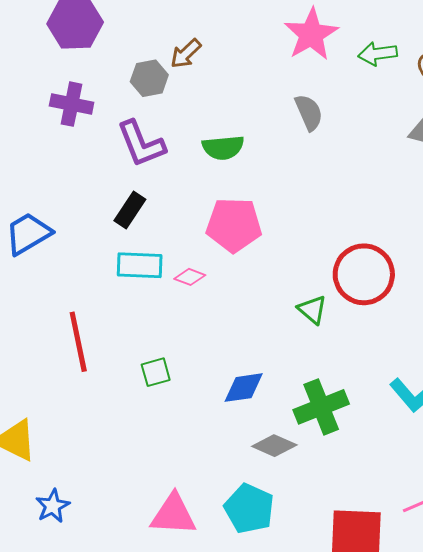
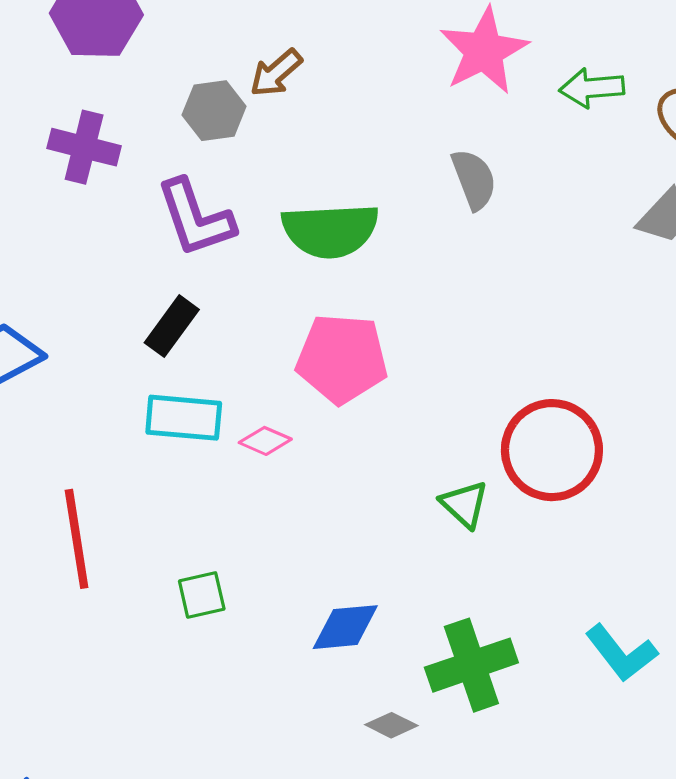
green semicircle: (223, 148) -> (330, 230), size x1.4
gray diamond: (274, 446) -> (391, 725), size x0.7

